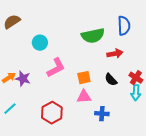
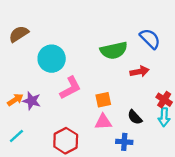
blue semicircle: (124, 26) -> (150, 39), turned -42
cyan circle: (40, 43) -> (52, 59), size x1.5
black semicircle: (111, 80) -> (135, 117), moved

